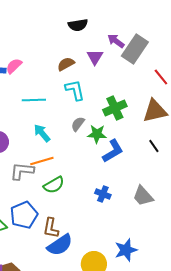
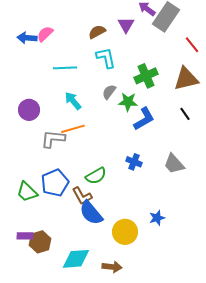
green semicircle: (54, 185) -> (96, 176), moved
brown L-shape: (51, 228) -> (82, 196), turned -40
blue semicircle: (60, 245) -> (91, 213), turned 84
blue star: (126, 250) -> (157, 218), size x0.7

